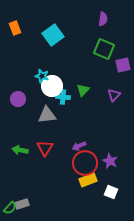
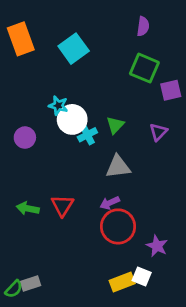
orange rectangle: (15, 28) -> (21, 39), size x1.6
cyan cross: (63, 97) -> (87, 135), turned -32
gray triangle: (47, 115) -> (118, 167), moved
purple star: (110, 161) -> (157, 246), moved
yellow rectangle: (88, 180) -> (122, 282), moved
white square: (111, 192) -> (142, 276), moved

